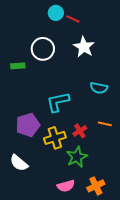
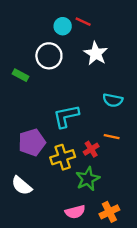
cyan circle: (56, 13) -> (63, 26), moved
green rectangle: (18, 66) -> (20, 75), turned 32
orange line: (105, 124) -> (112, 137), moved

